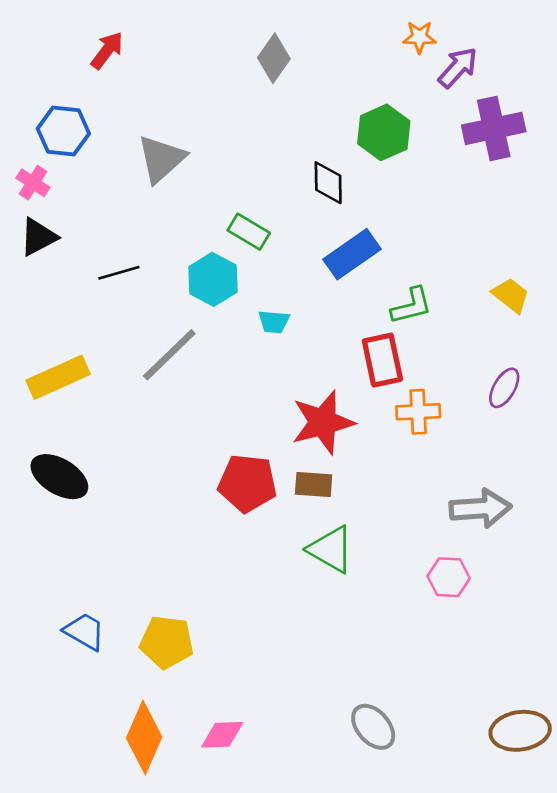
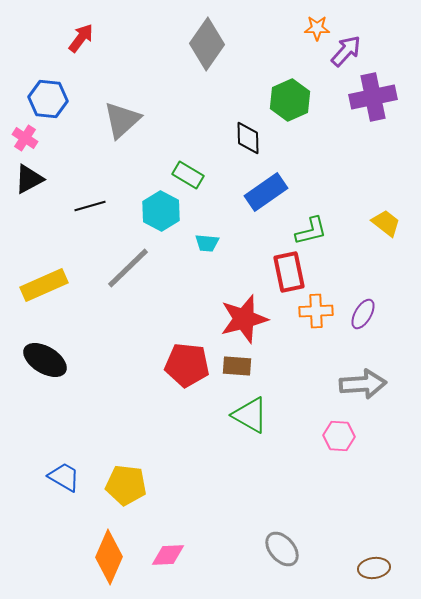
gray diamond: (274, 58) -> (207, 44), size x1.4
purple ellipse: (504, 388) -> (363, 314), moved
brown ellipse: (520, 731) -> (374, 568), moved, size x0.7

